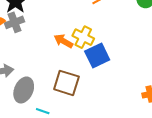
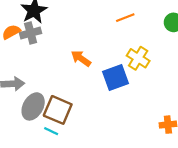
yellow cross: (83, 37) -> (138, 58), moved
brown square: (66, 83) -> (58, 110), moved

